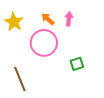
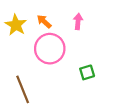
orange arrow: (48, 19) -> (44, 21), moved

